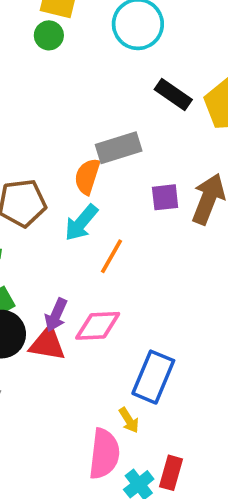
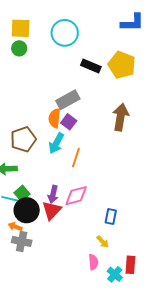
purple square: (165, 197) -> (69, 122), moved, turned -35
red triangle: (47, 344) -> (52, 210), turned -45
blue rectangle: (153, 377) -> (111, 216), size x0.6
pink semicircle: (104, 454) -> (93, 262), size x0.6

